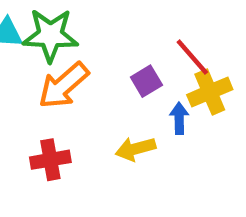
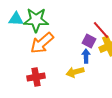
purple square: (146, 81) -> (89, 41), moved, turned -32
blue arrow: (179, 118) -> (86, 56), moved

